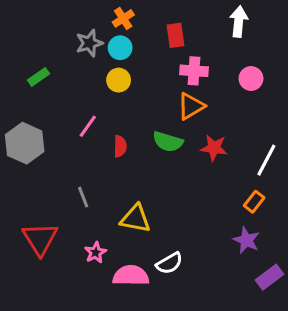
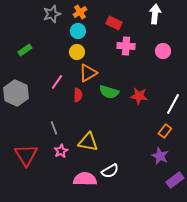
red rectangle: (176, 35) -> (114, 23), turned -56
gray star: (89, 43) -> (52, 14), moved
orange triangle: (191, 106) -> (88, 73), moved
pink star: (95, 253) -> (61, 151), moved

